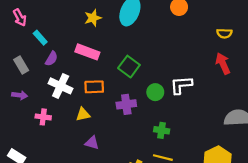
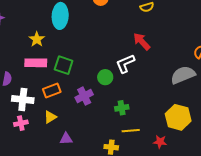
yellow star: (93, 18) -> (37, 39), moved
red arrow: (223, 64) -> (142, 41), moved
green square: (129, 67) -> (64, 65), moved
pink cross: (43, 117) -> (21, 123), moved

